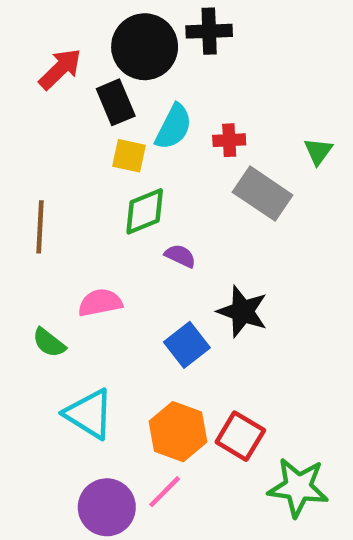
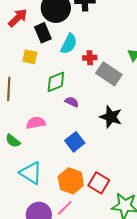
red cross: (229, 140) -> (90, 58), moved
yellow square: (129, 156) -> (30, 57), moved
black star: (243, 311) -> (111, 117), moved

